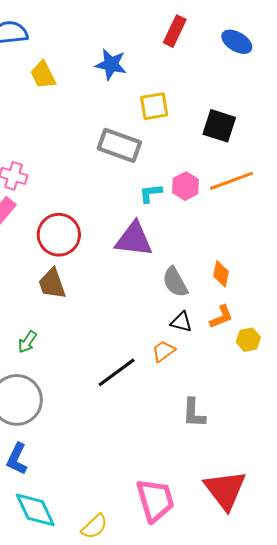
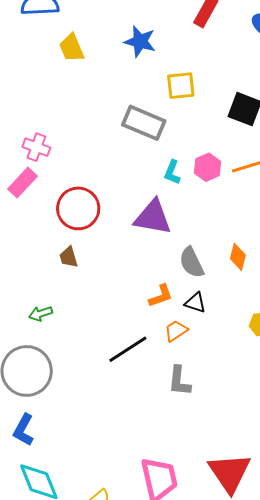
cyan L-shape: (151, 193) -> (172, 172), turned -65
brown trapezoid: (52, 284) -> (69, 257), size x0.7
orange L-shape: (221, 317) -> (161, 296), moved
green arrow: (27, 342) -> (41, 314), turned 35
gray L-shape: (194, 413) -> (179, 381), moved

